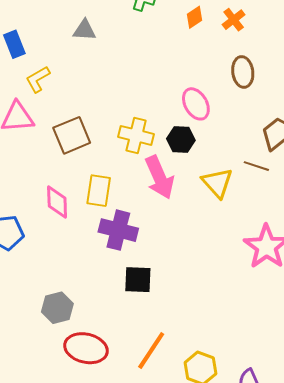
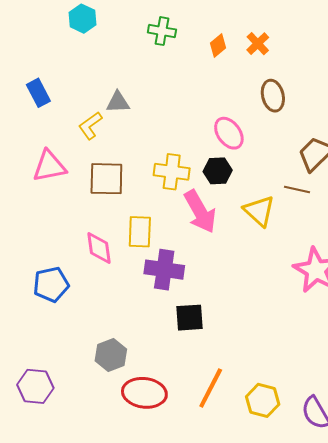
gray triangle: (84, 30) -> (118, 102), moved
yellow L-shape: (38, 79) -> (90, 126), moved
brown square: (72, 135) -> (106, 179), turned 30

